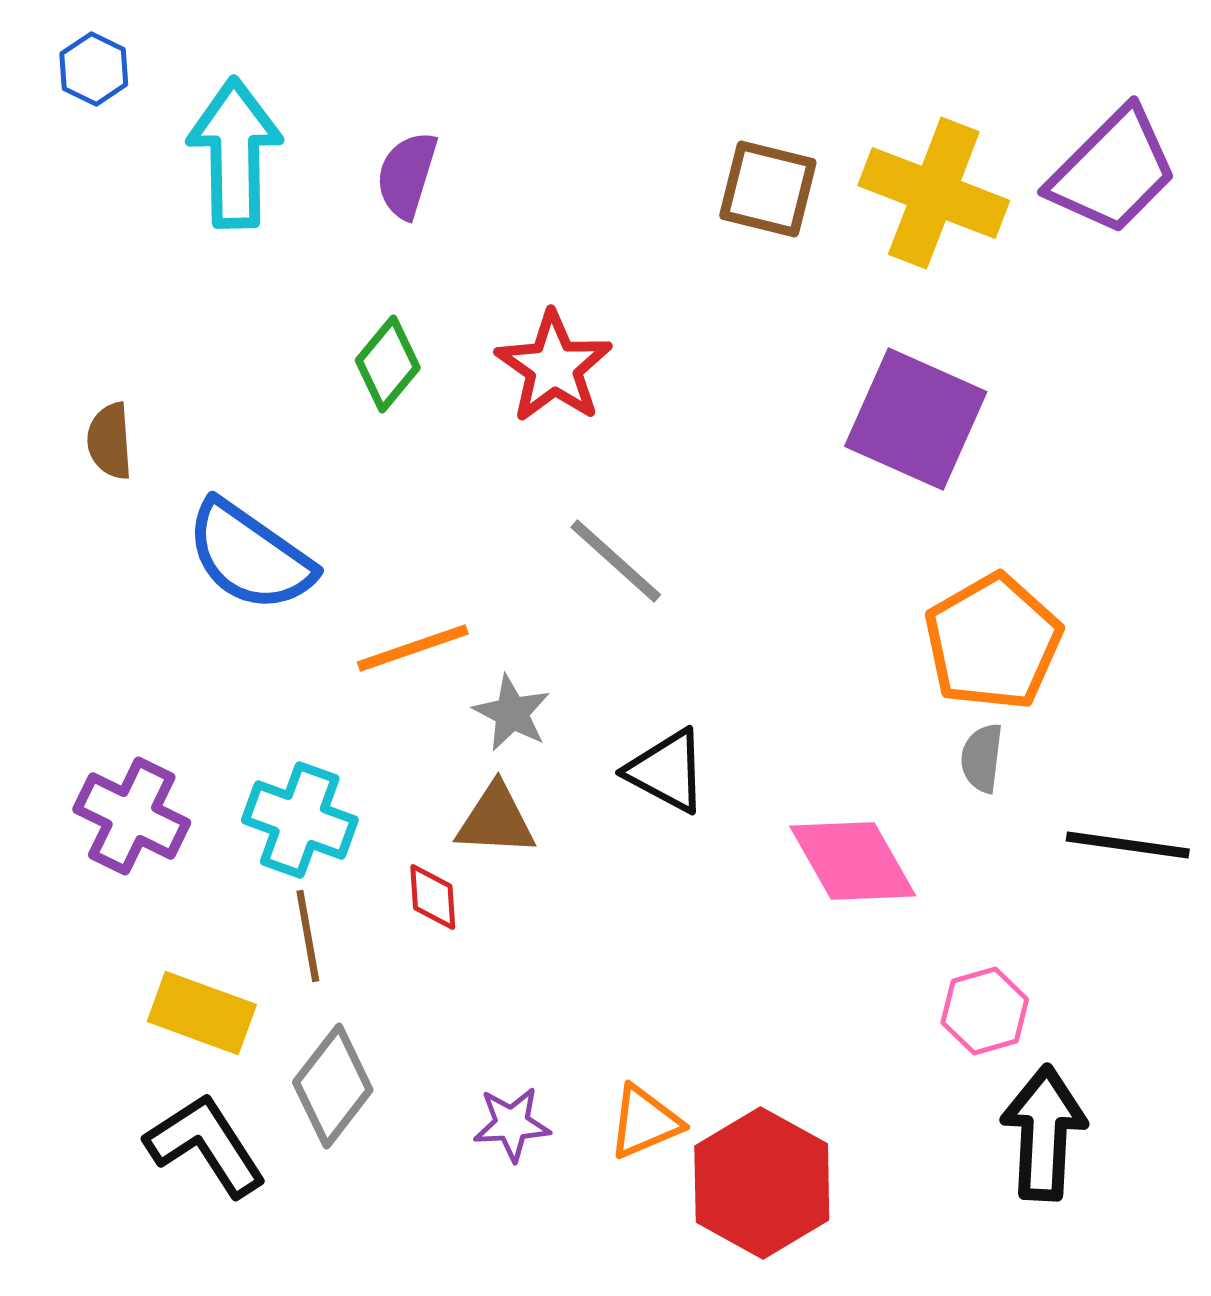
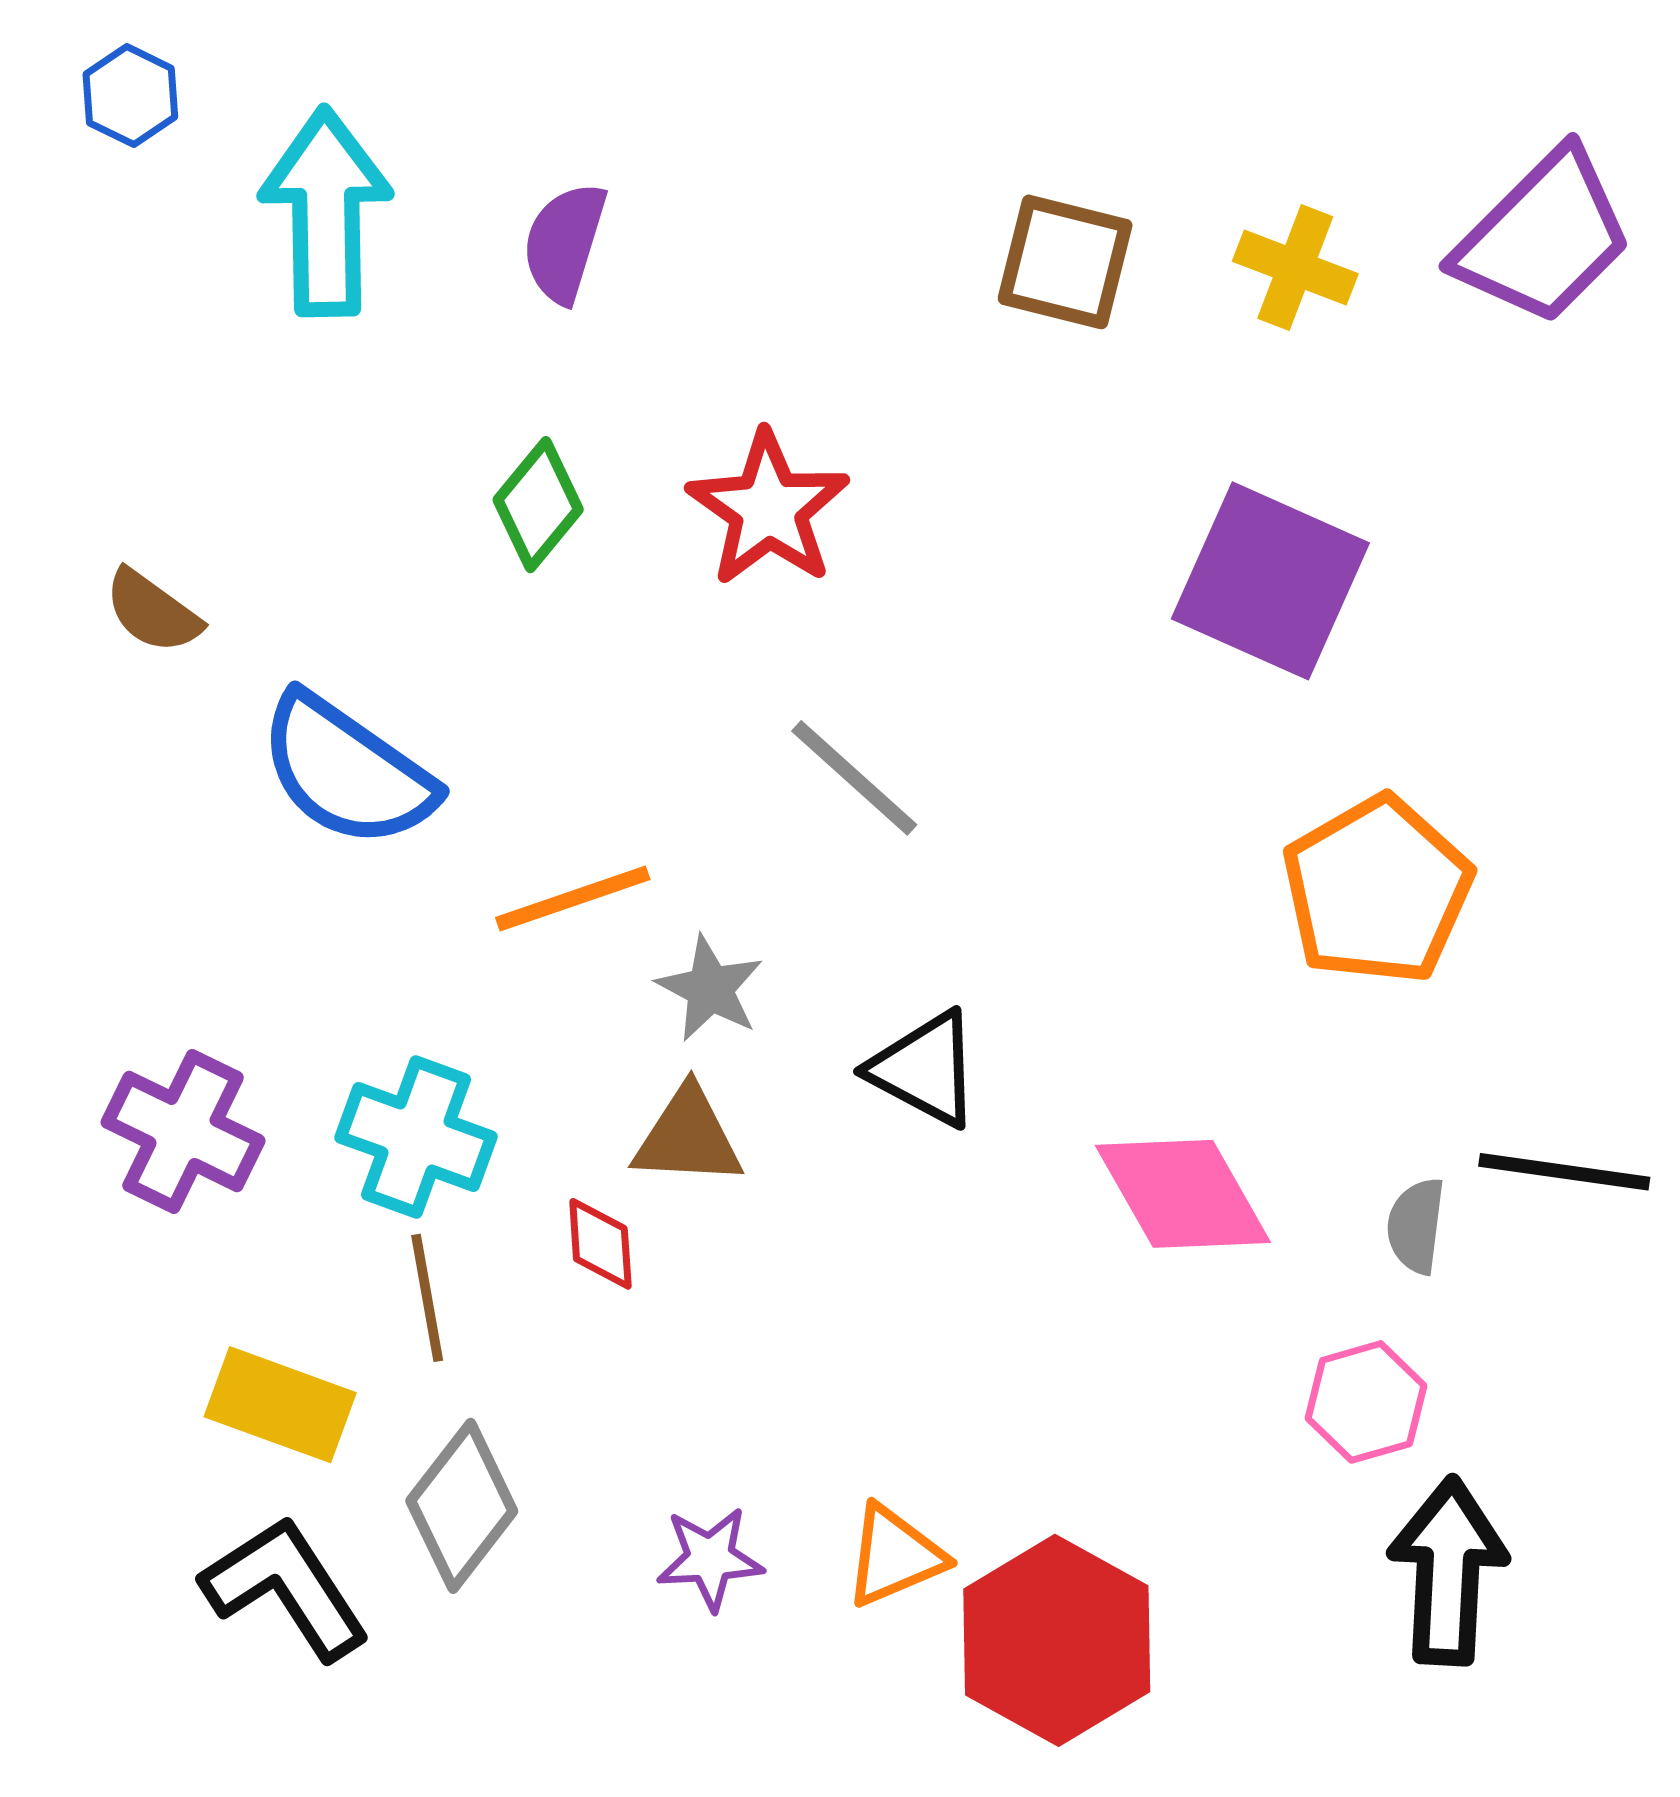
yellow cross: (934, 193) -> (1295, 268), size x0.6
brown semicircle: (110, 441) -> (153, 611), turned -50
gray semicircle: (982, 758) -> (1416, 1226), moved

